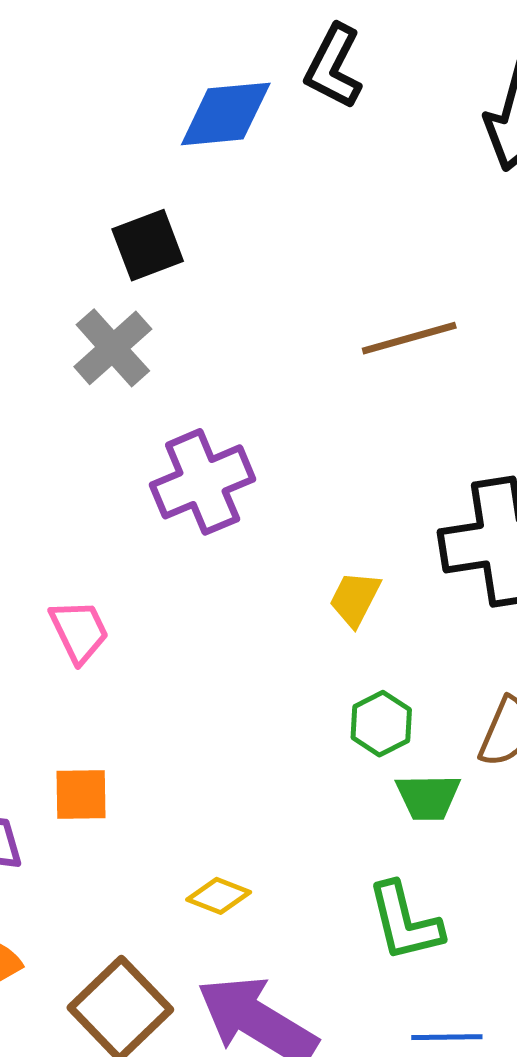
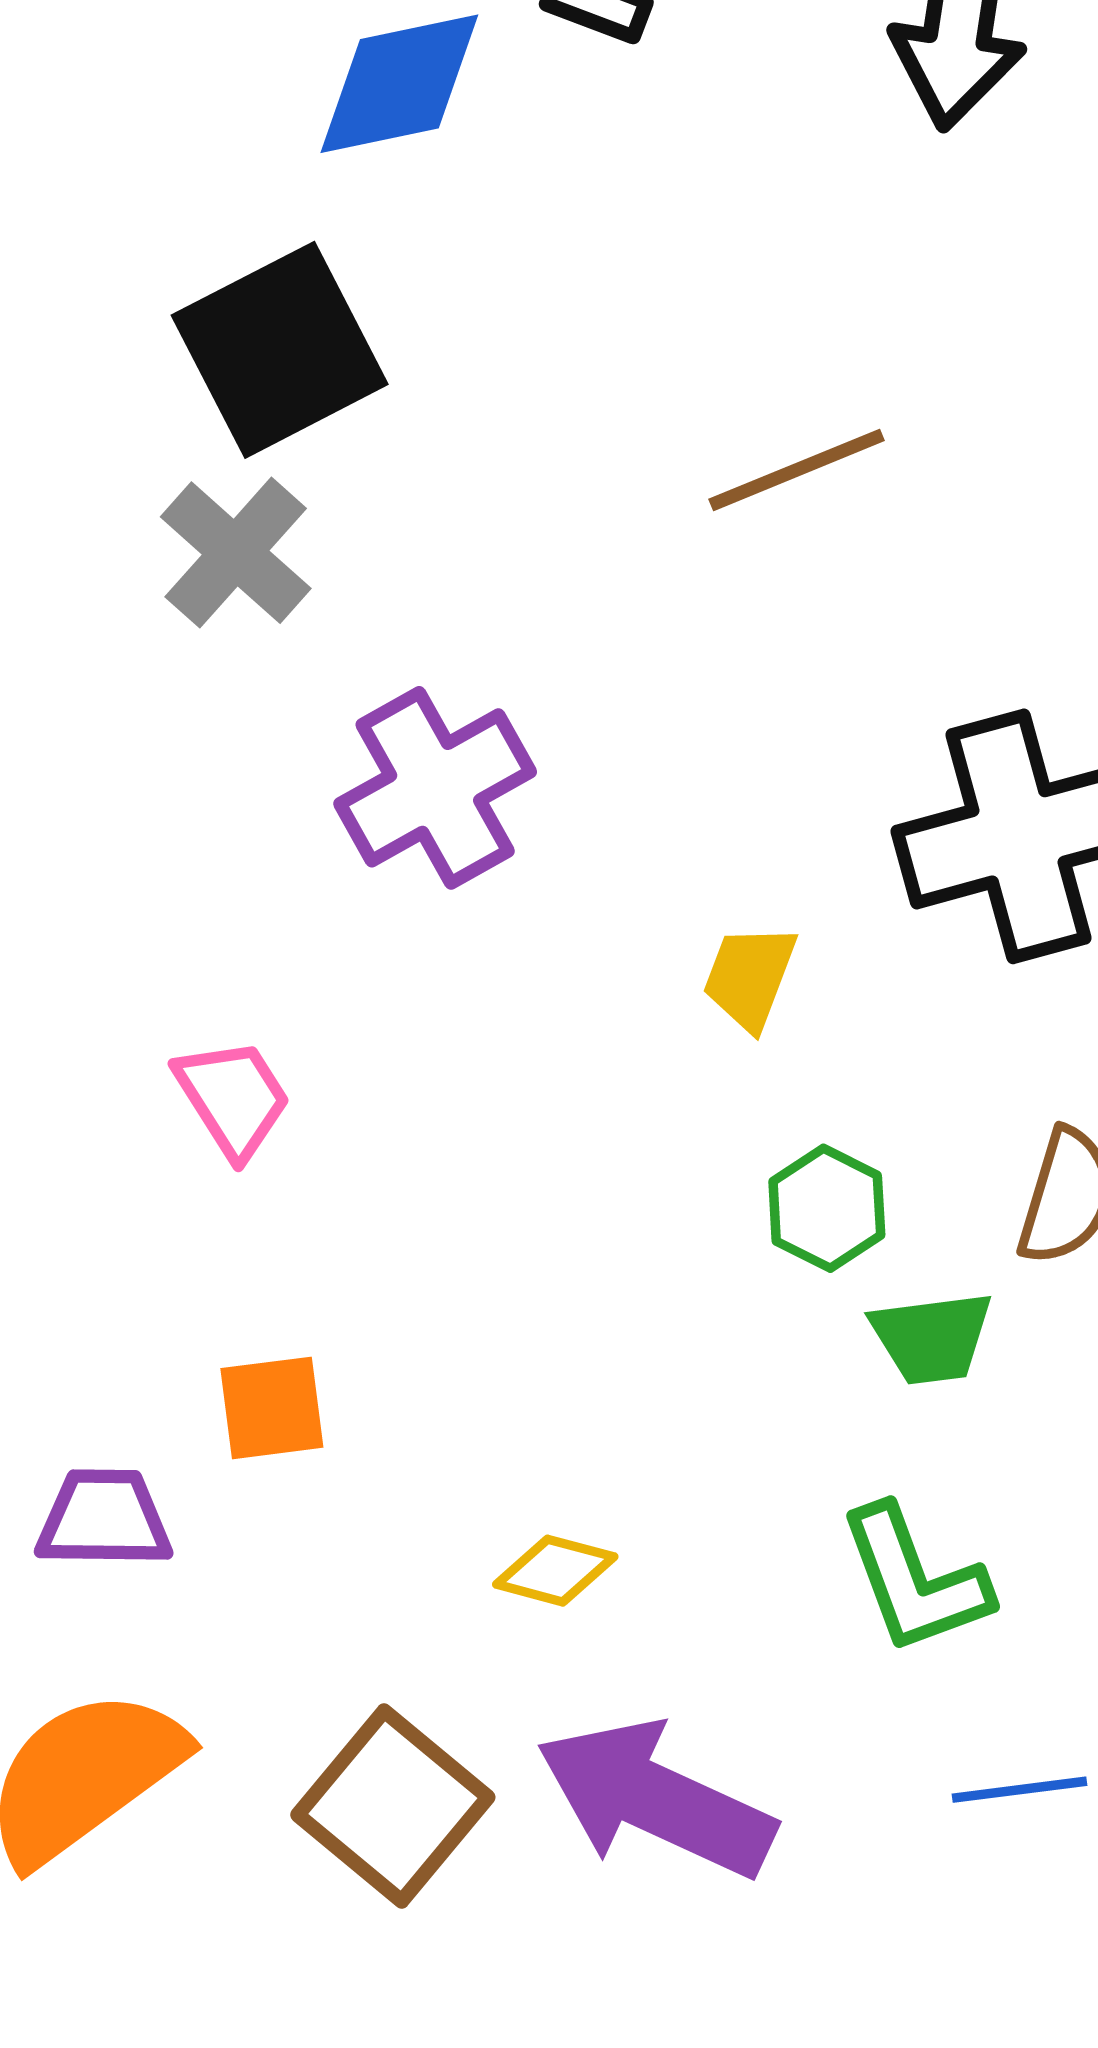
black square: (148, 245) -> (280, 350), size x1.5

